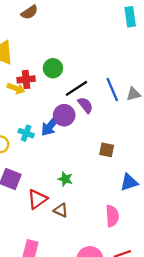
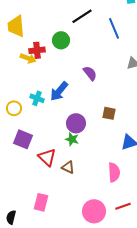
black line: (76, 88) -> (82, 16), moved
blue line: (112, 89) -> (114, 28), moved
purple circle: (64, 115) -> (76, 123), moved
red triangle: (37, 199) -> (47, 157), turned -42

